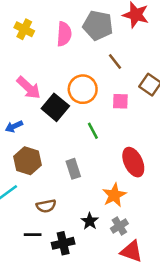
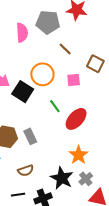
red ellipse: (133, 162) -> (76, 119), moved, turned 75
gray rectangle: (73, 169) -> (30, 136), moved
black star: (90, 221) -> (62, 178), size x1.6

